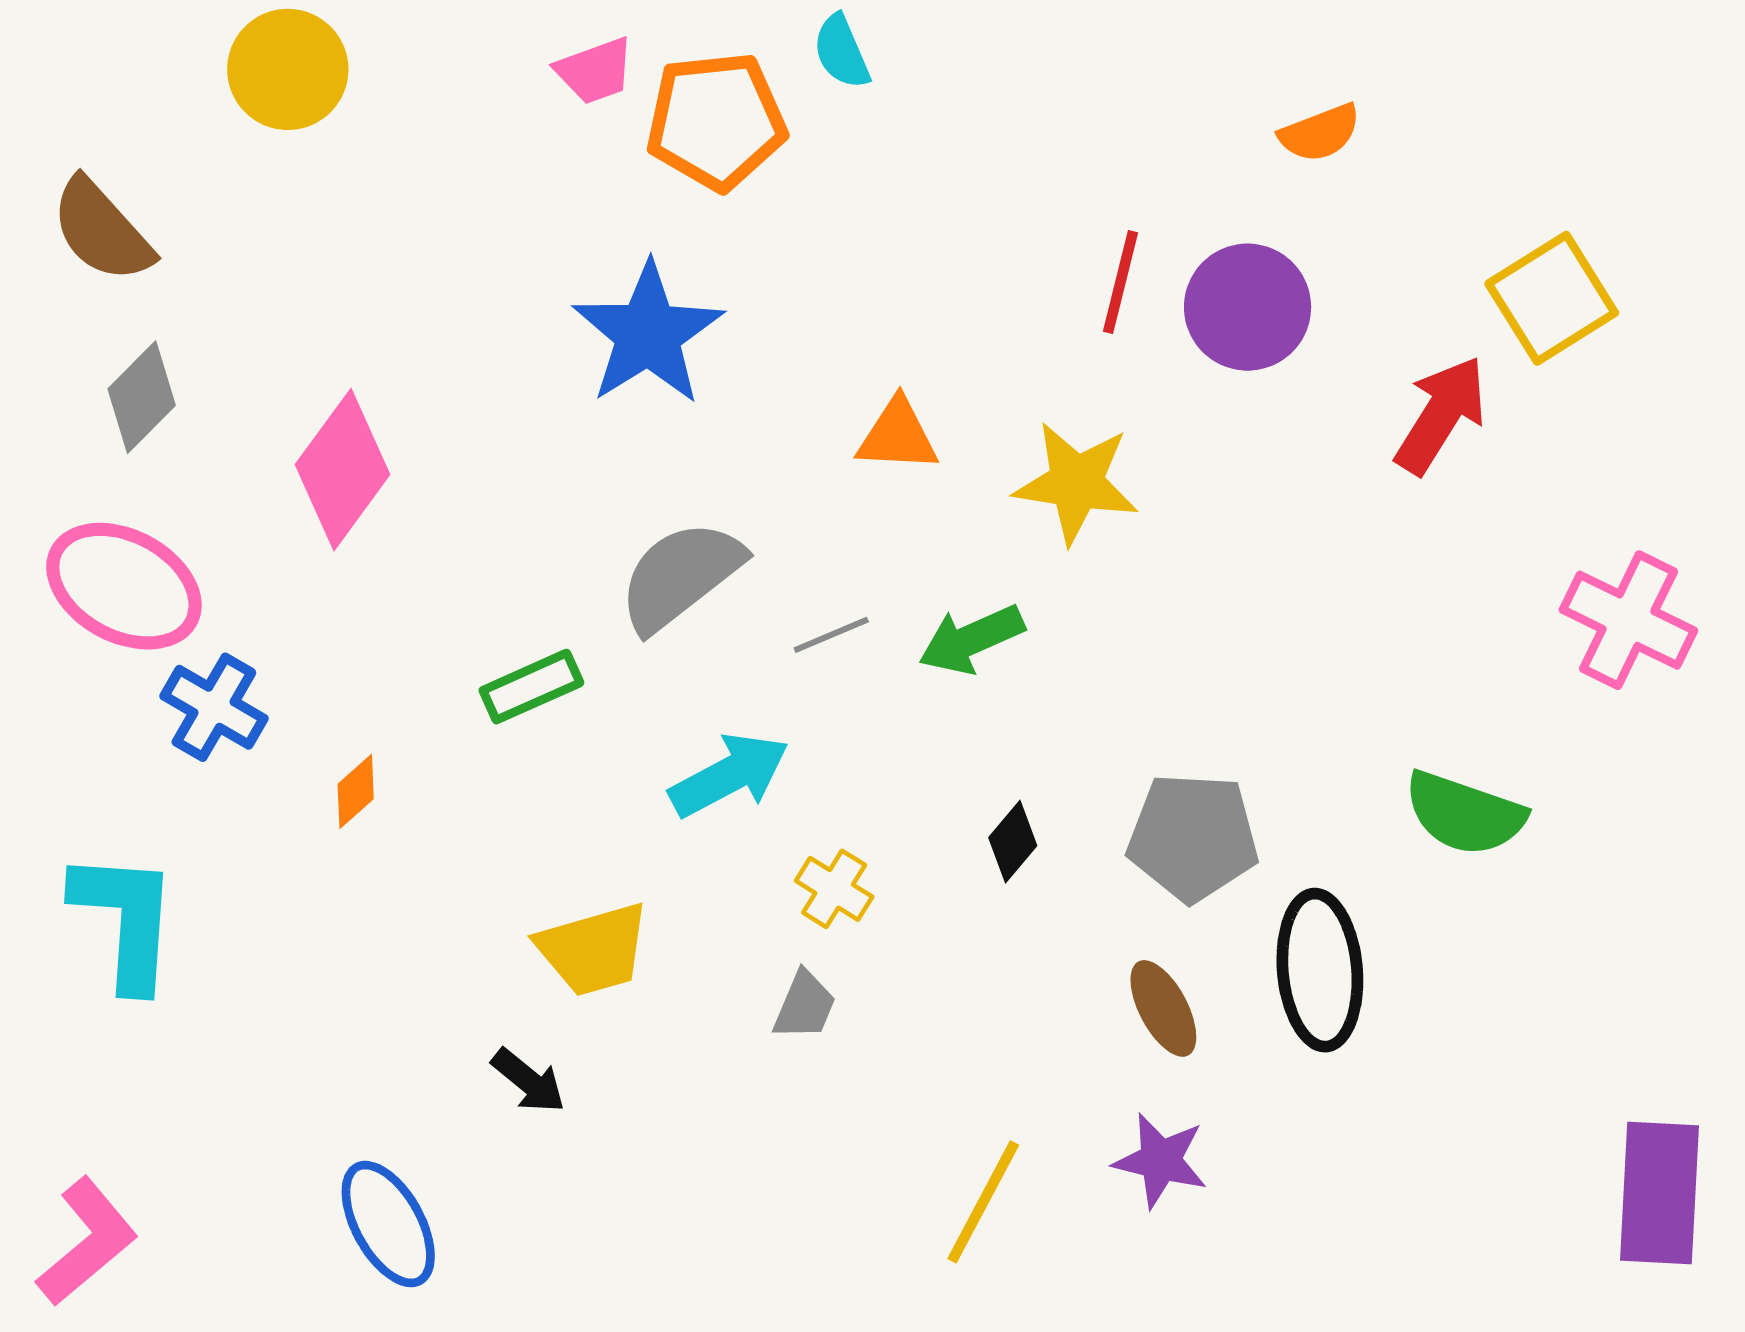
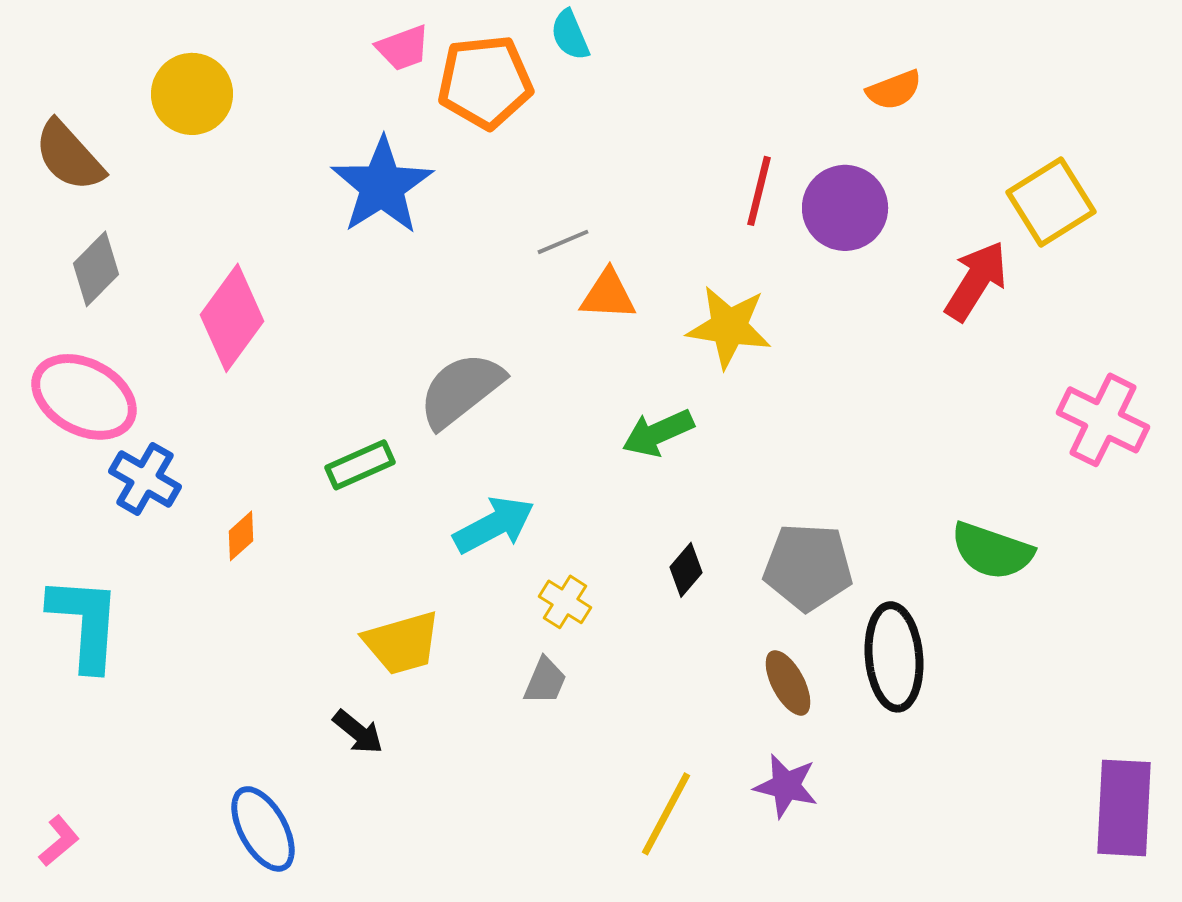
yellow circle: (288, 69) -> (192, 94), moved
blue star: (648, 334) -> (382, 186), moved
gray line: (831, 635) -> (563, 242), moved
pink L-shape: (87, 1242) -> (59, 841), size x0.6

